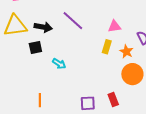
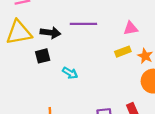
purple line: (73, 21) -> (83, 24), turned -40
yellow rectangle: (107, 47) -> (123, 52), turned 56

